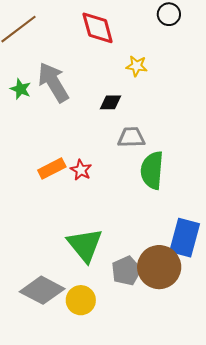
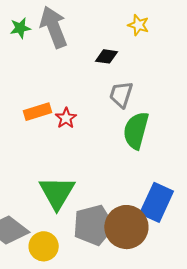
green star: (21, 89) -> (20, 28), turned 30
gray trapezoid: (131, 137) -> (121, 94), turned -80
gray pentagon: (126, 271) -> (93, 225), size x1.4

